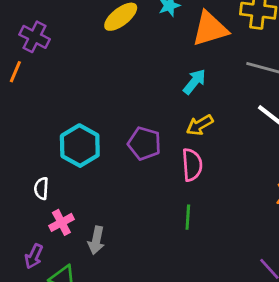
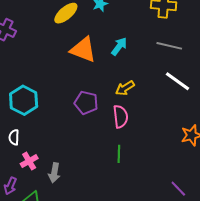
orange triangle: (210, 29) -> (83, 50), moved, turned 40
cyan arrow: (195, 82) -> (119, 46), moved
cyan hexagon: (80, 146) -> (24, 100), moved

